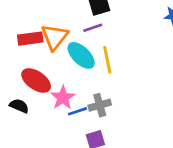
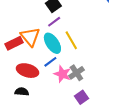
cyan ellipse: (81, 55) -> (52, 43), turned 30
pink star: (63, 98) -> (62, 74), moved
blue line: (78, 111) -> (50, 62), moved

